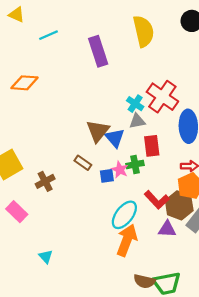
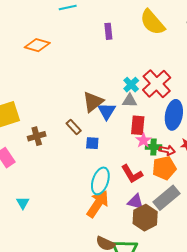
yellow semicircle: (144, 31) -> (152, 22), turned 140
purple rectangle: (98, 51) -> (108, 31), size x0.6
green cross: (135, 164) -> (153, 147), moved
pink star: (120, 170) -> (143, 140), moved
brown hexagon: (179, 205) -> (145, 218), moved
cyan ellipse: (124, 215) -> (100, 181), turned -32

